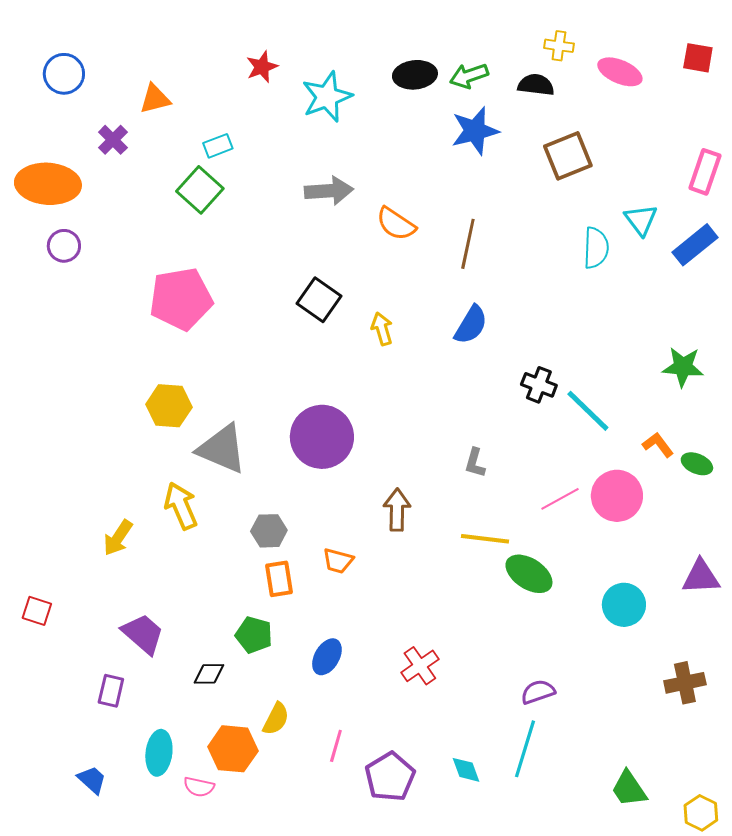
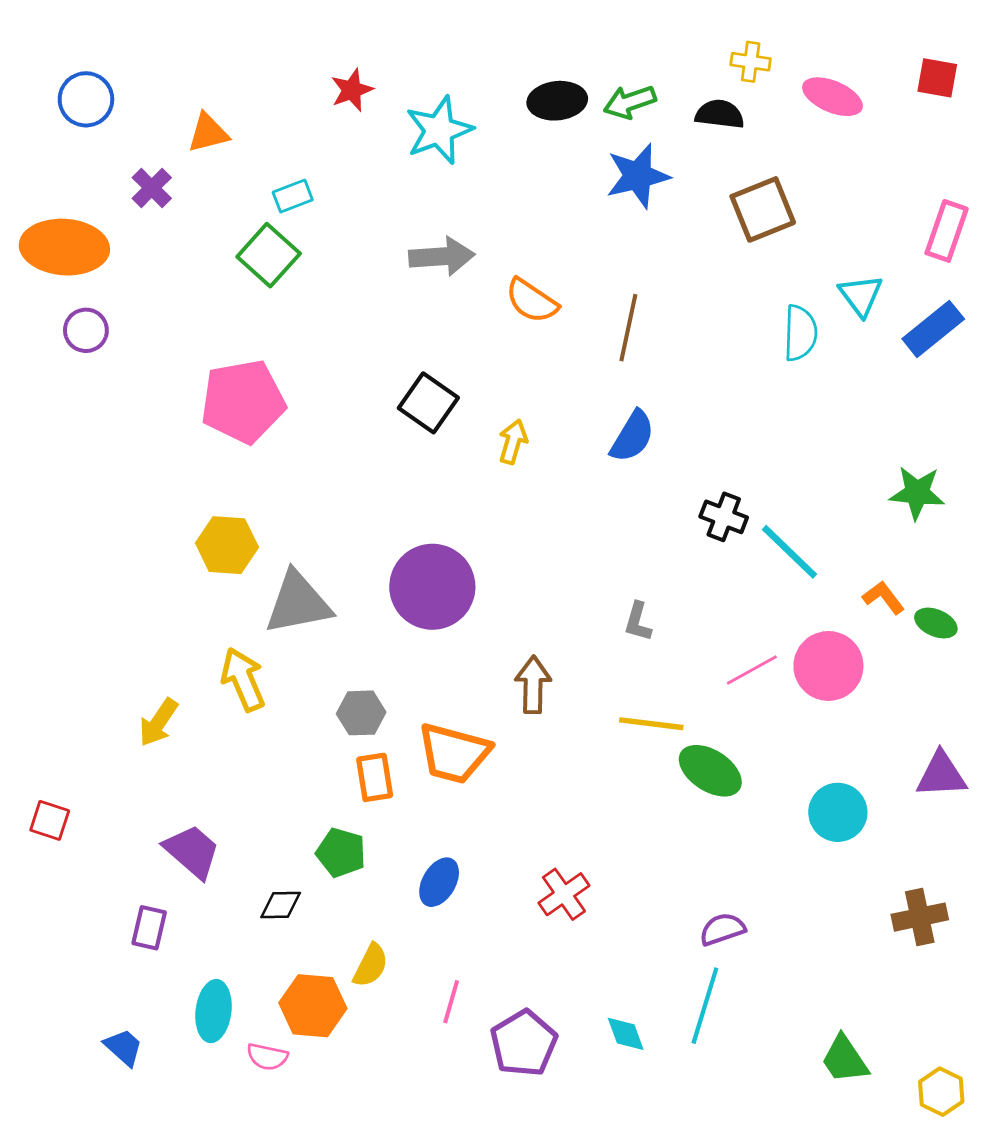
yellow arrow: (382, 329) -> (513, 442), turned 32
gray triangle: (222, 449) -> (298, 603), turned -34
orange trapezoid: (338, 561) -> (454, 753), size x1.8

